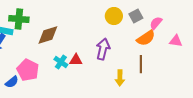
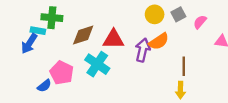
orange semicircle: (146, 38) -> (159, 41), moved
red triangle: (76, 60) -> (113, 39), moved, size x1.5
cyan cross: (61, 62) -> (97, 64), size x1.6
yellow arrow: (120, 78) -> (180, 90), moved

